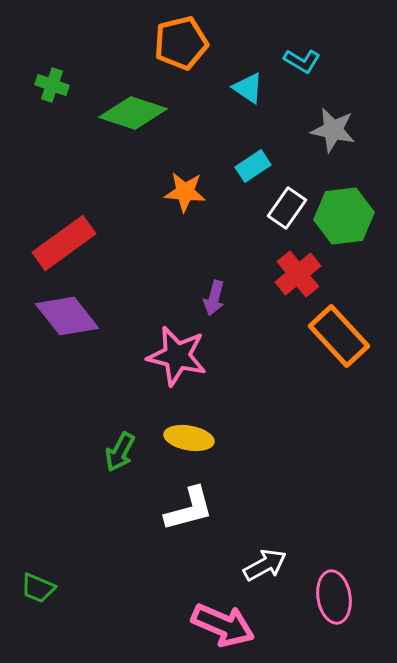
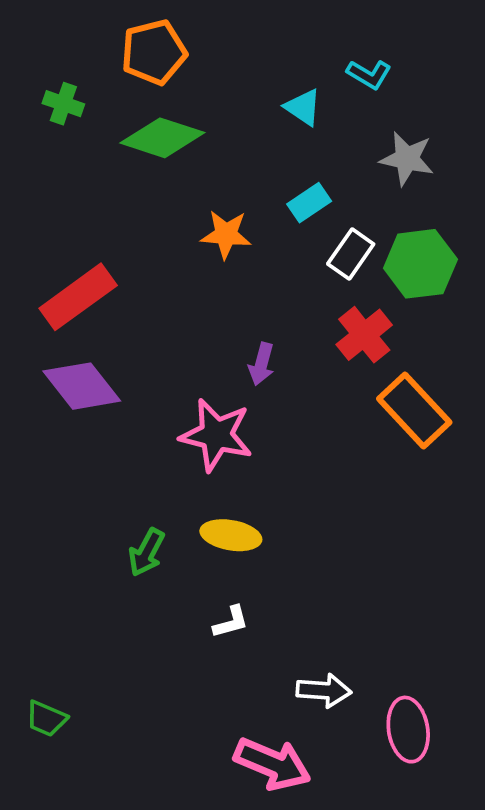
orange pentagon: (181, 43) -> (154, 52), moved
white L-shape: (189, 509) -> (231, 622), size x0.6
white arrow: (265, 565) -> (324, 690), turned 33

